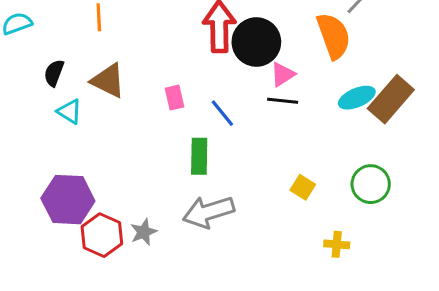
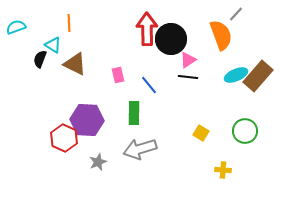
cyan triangle: (69, 112) -> (53, 45), moved
purple hexagon: (68, 200) -> (87, 120), moved
red hexagon: (102, 235) -> (64, 138), moved

